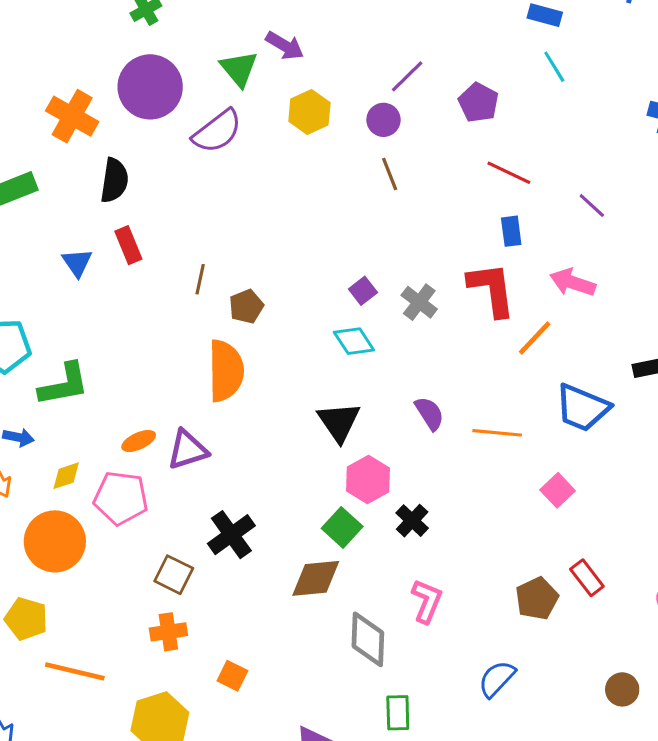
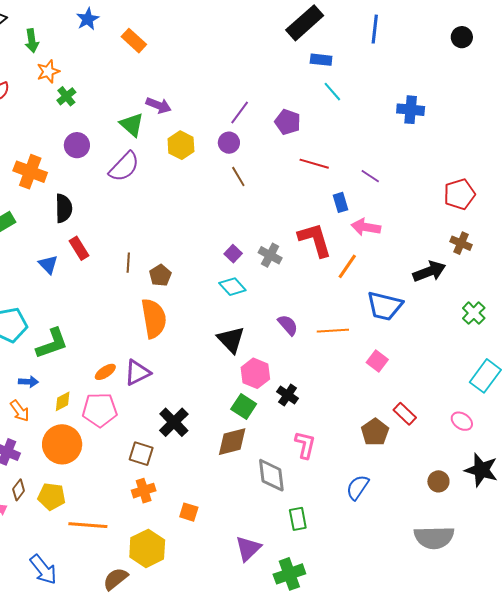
purple circle: (150, 87) -> (77, 145), size x0.6
blue rectangle: (511, 231) -> (341, 202), moved

